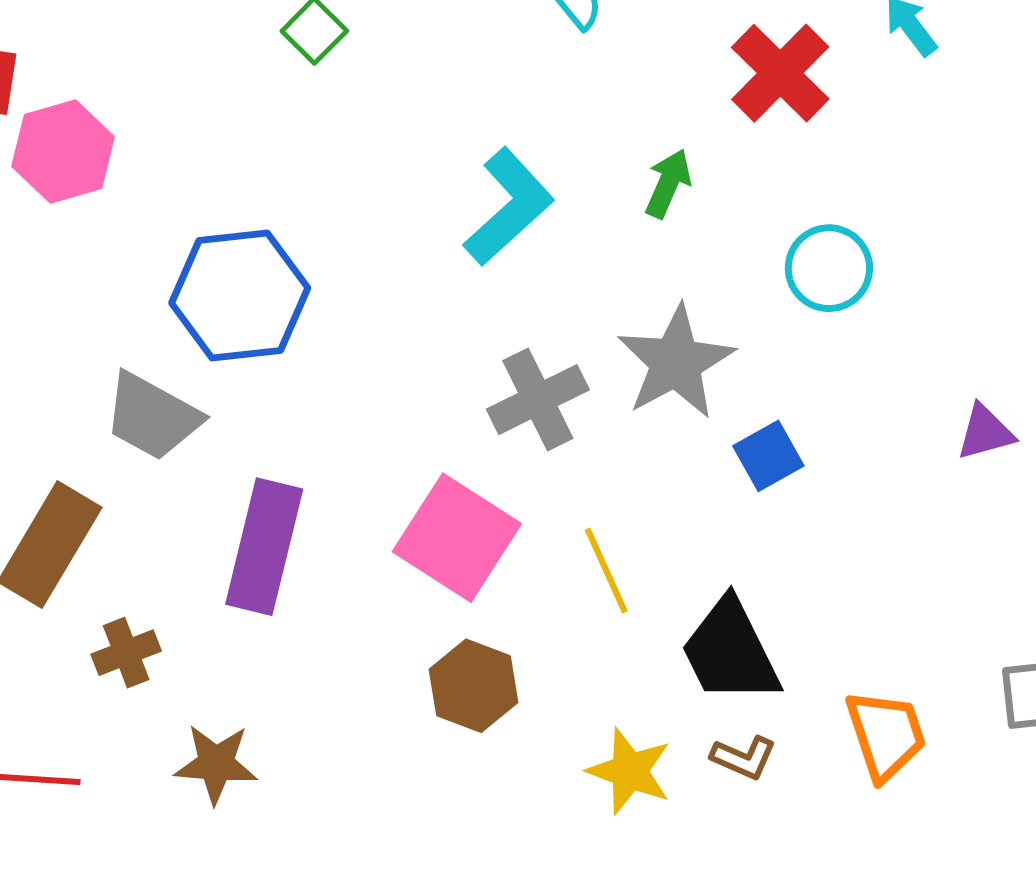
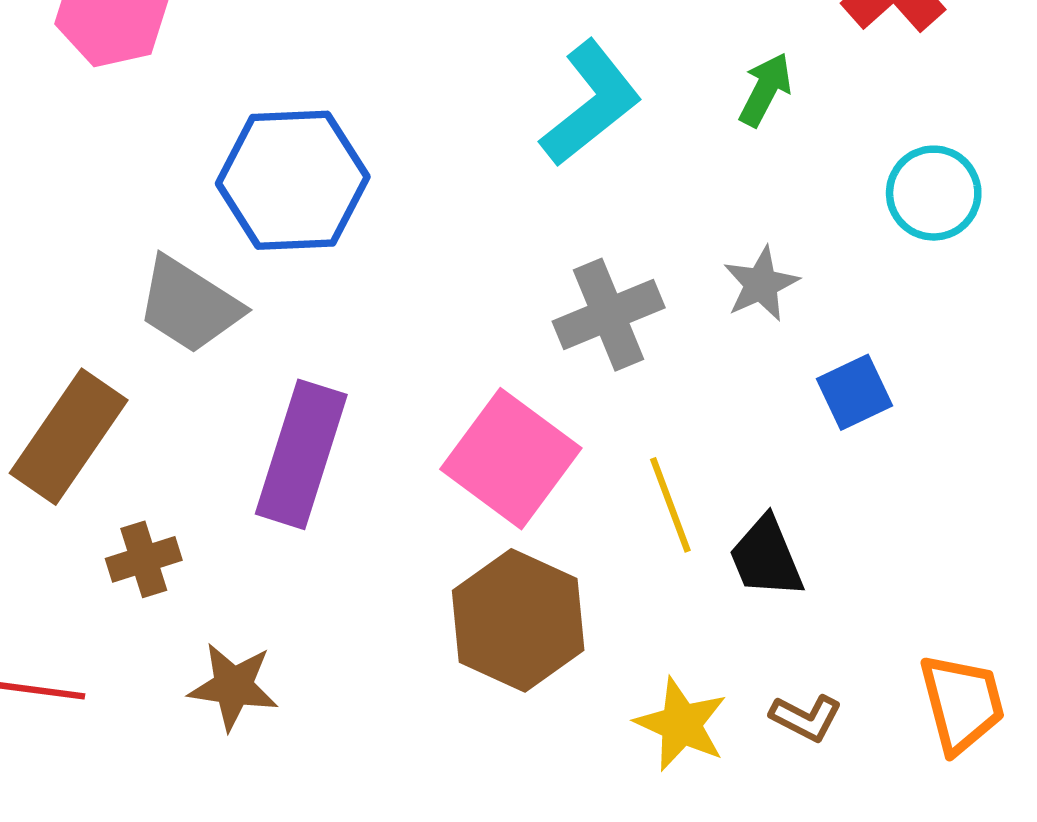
gray star: (676, 362) -> (761, 284), size x0.6
black trapezoid: (730, 651) -> (766, 557), moved, size x0.7
brown hexagon: (474, 686) -> (518, 620), size x1.4

